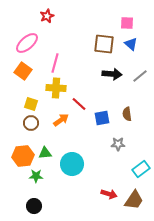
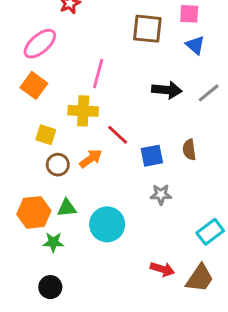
brown square: (104, 44) -> (147, 29), moved
pink line: (55, 63) -> (98, 74), moved
brown circle: (31, 123) -> (58, 165), moved
gray star: (118, 144) -> (161, 194), moved

